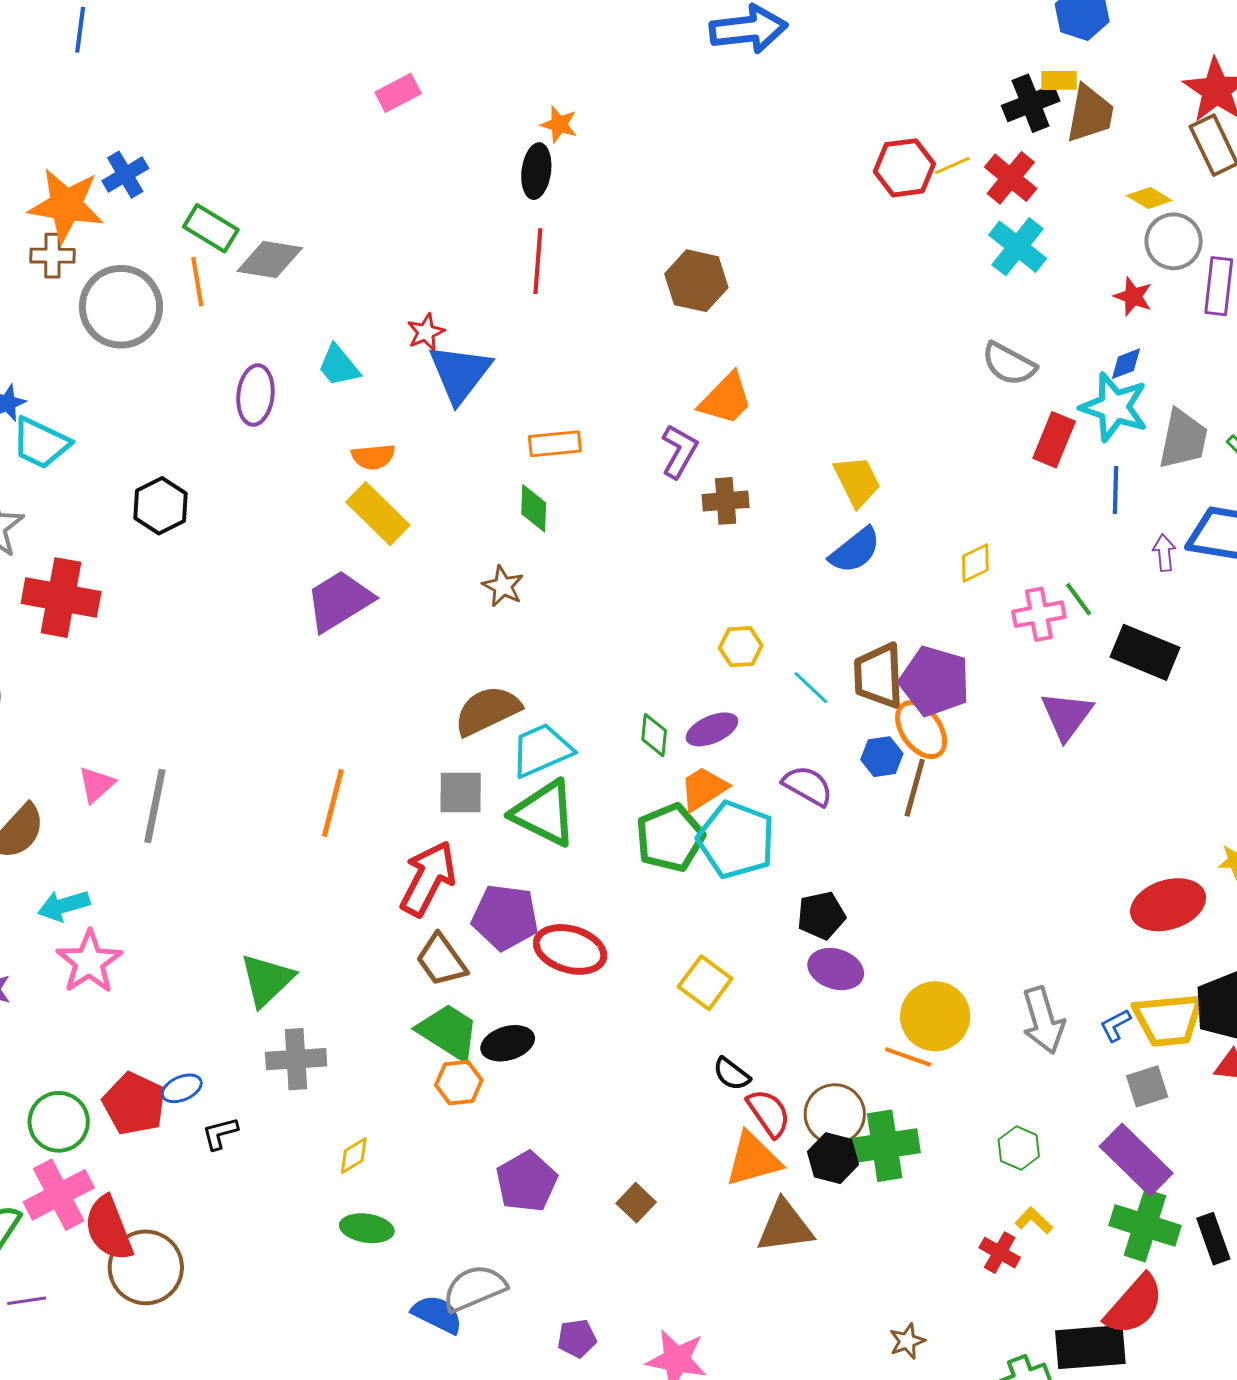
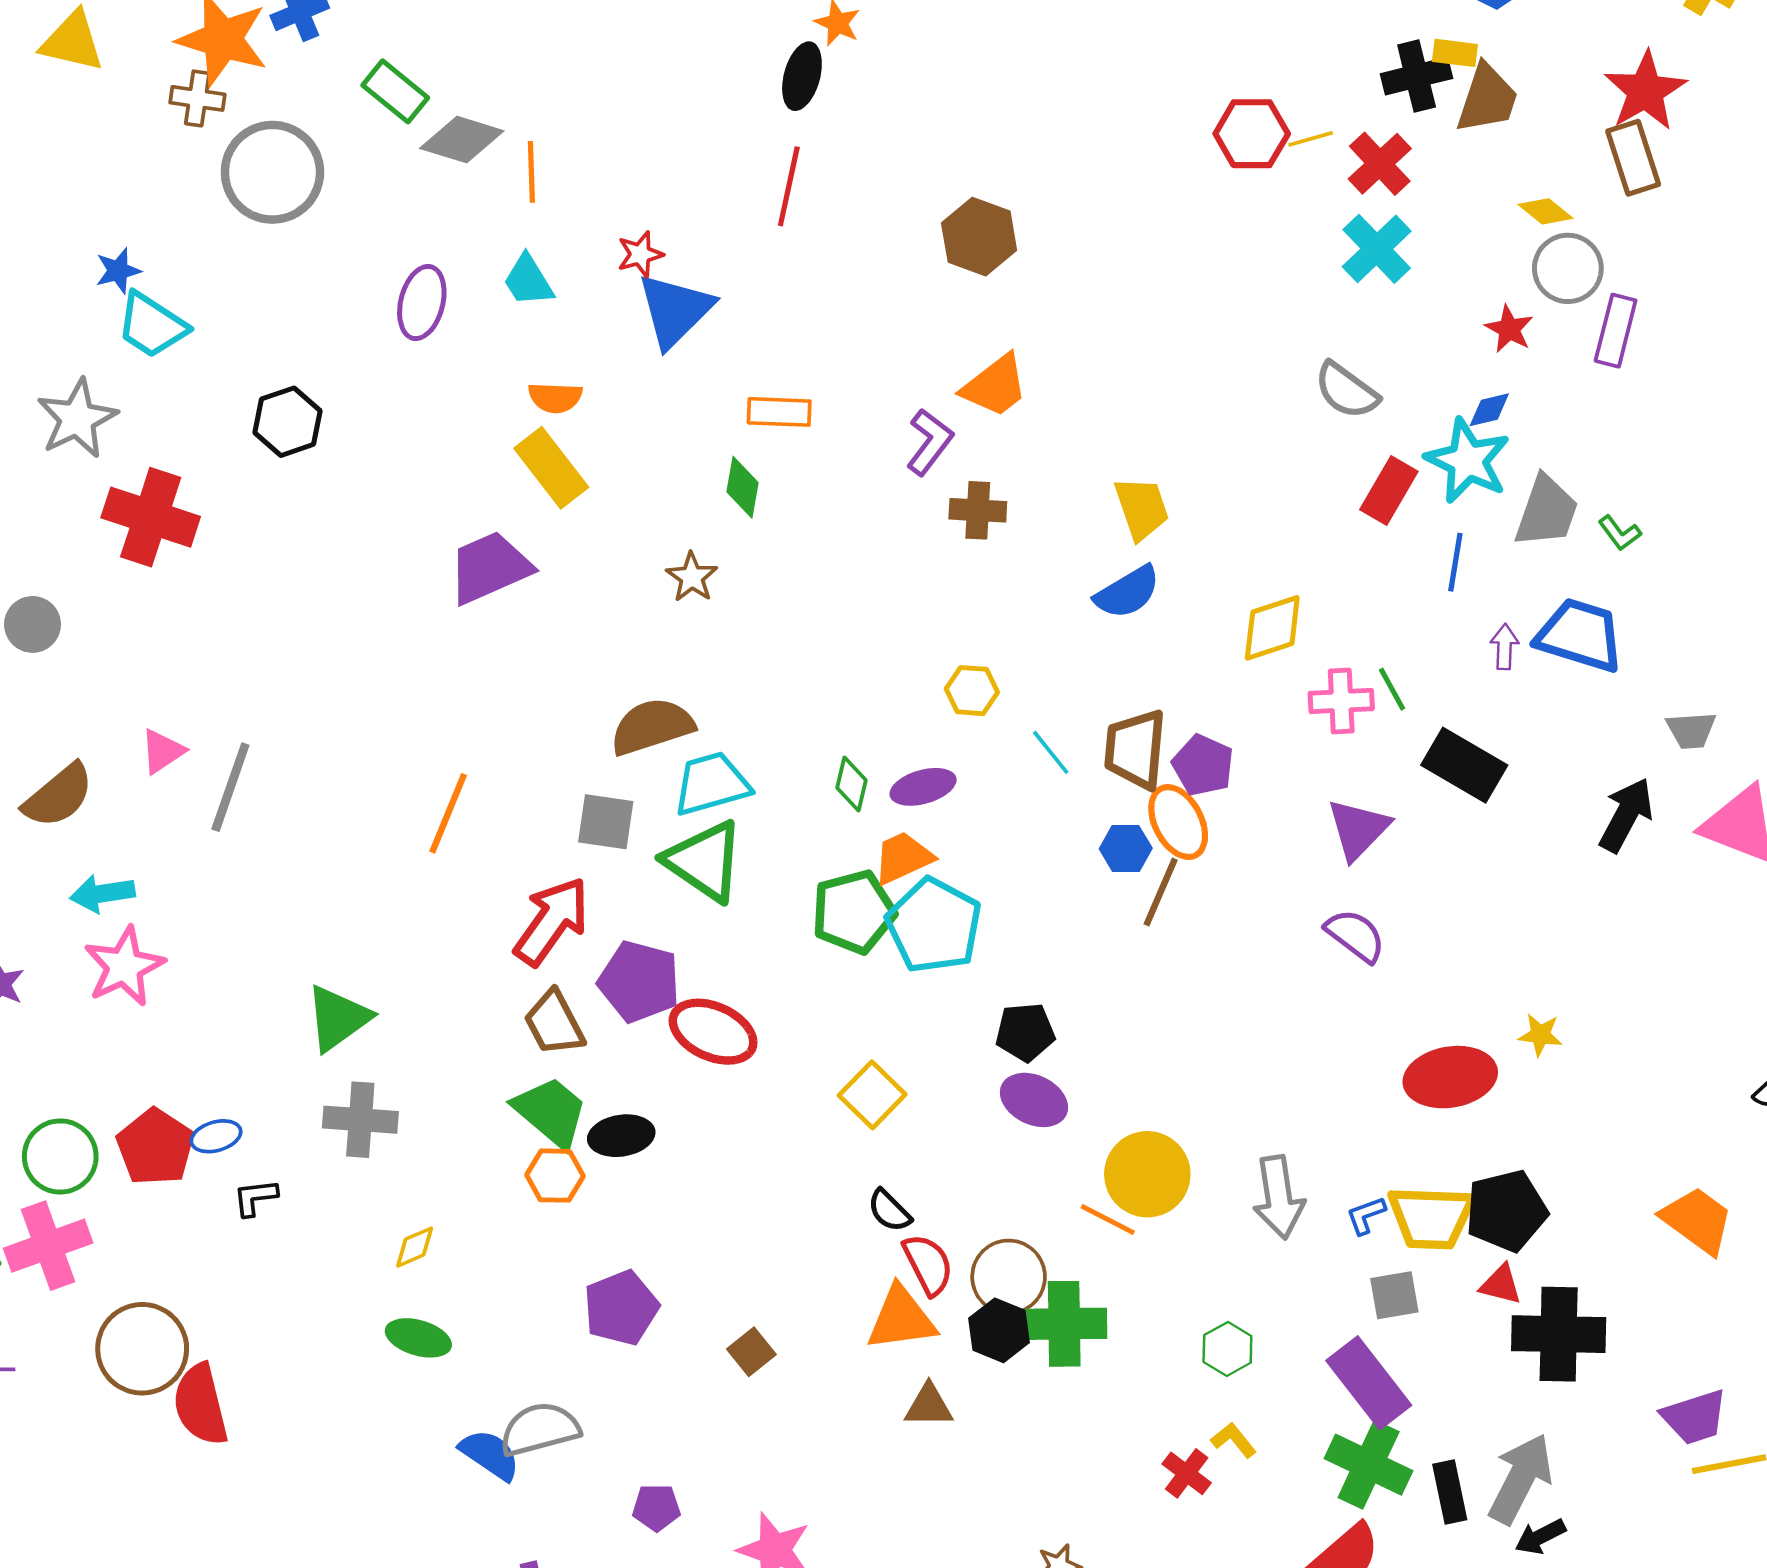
orange line: (197, 282) -> (531, 172), moved
yellow diamond: (975, 563) -> (1272, 628), size x1.5
purple pentagon: (935, 681) -> (1203, 765), size x0.7
purple semicircle: (808, 786) -> (1355, 935), moved
brown triangle: (785, 1227) -> (929, 1406), size x0.7
red semicircle: (109, 1228) -> (201, 1405), moved

